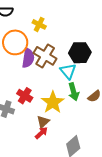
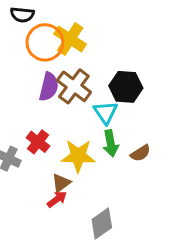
yellow cross: (39, 24) -> (70, 39), size x1.5
orange circle: (15, 42) -> (45, 42), moved
yellow star: (53, 102) -> (78, 156), turned 30

